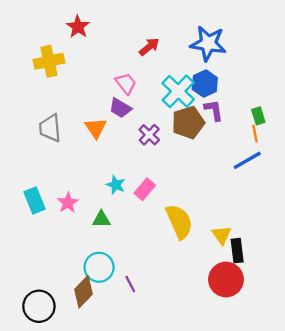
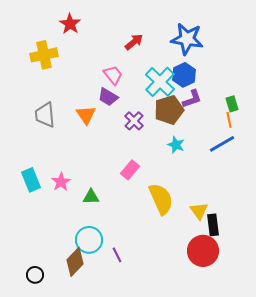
purple L-shape: (214, 110) -> (192, 99), turned 80
cyan star: (116, 185) -> (176, 145), moved
black circle: (39, 306) -> (35, 275), size x0.6

